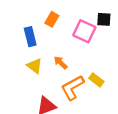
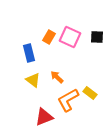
pink square: (84, 31) -> (70, 37), moved

